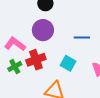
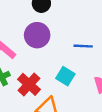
red cross: (36, 60) -> (29, 84), moved, turned -30

